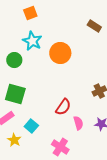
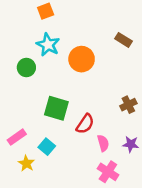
brown rectangle: (94, 26) -> (124, 40), moved
green square: (15, 94) -> (56, 108), moved
pink cross: (60, 147) -> (108, 172), moved

